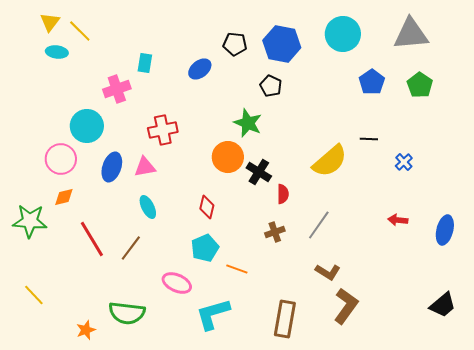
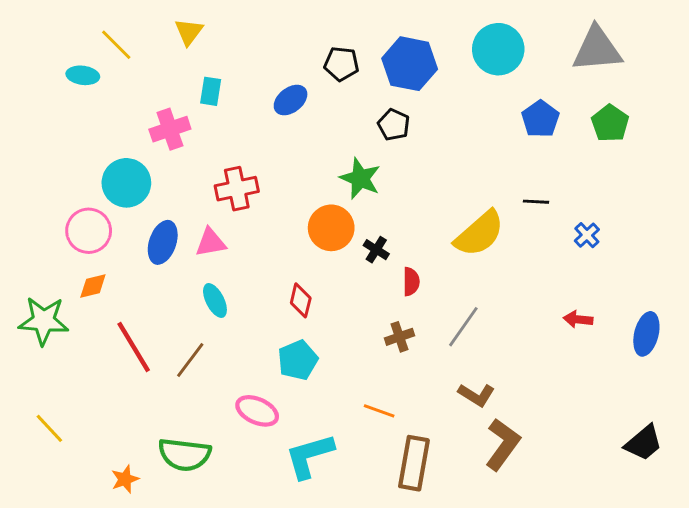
yellow triangle: (50, 22) -> (189, 32), moved
black cross: (259, 172) -> (376, 250), size x0.7
orange line: (237, 269) -> (379, 411), moved

